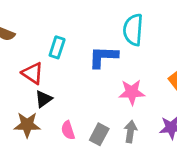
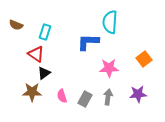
cyan rectangle: (57, 47) -> (45, 32), moved

